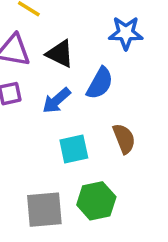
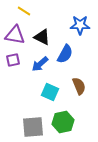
cyan square: (74, 149) -> (50, 92), turned 36

